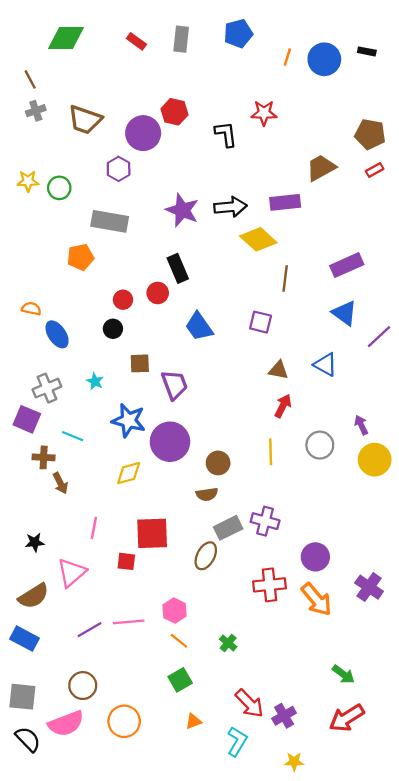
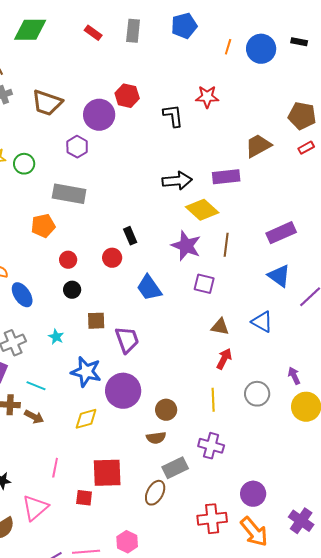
purple star: (182, 210) -> (186, 246), moved
black rectangle: (178, 268) -> (130, 236), size x0.7
red circle: (123, 300) -> (68, 260), moved
brown arrow: (60, 483) -> (34, 417), moved, turned -36
purple cross: (265, 521) -> (211, 446), moved

